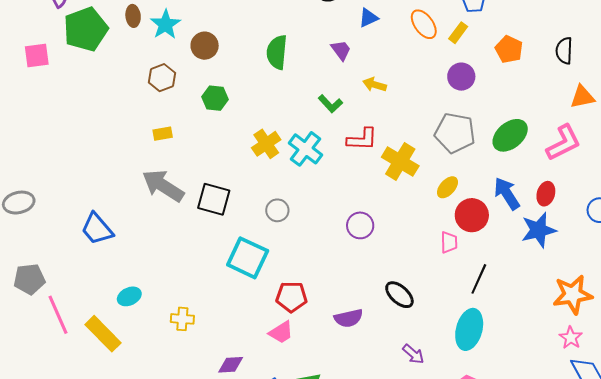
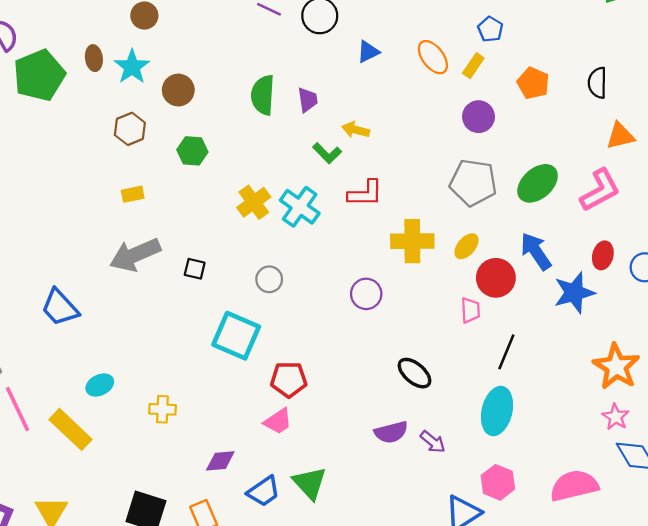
purple trapezoid: (341, 50) -> (308, 100), moved, turned 30
yellow arrow: (375, 85) -> (356, 130), moved
yellow cross: (400, 162) -> (412, 241), moved, turned -30
gray arrow: (163, 186) -> (135, 255), turned -54
red ellipse: (546, 194) -> (603, 255), moved
black square: (214, 199) -> (195, 269), size x0.6
orange star: (573, 295) -> (616, 367), turned -30
purple semicircle: (349, 318) -> (391, 432), moved

